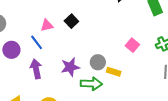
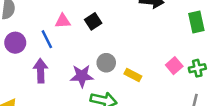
pink square: (132, 45) -> (174, 66), moved
gray circle: (98, 62) -> (106, 63), moved
yellow rectangle: (114, 72) -> (133, 75), moved

